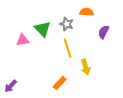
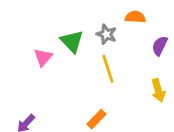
pink triangle: (23, 40) -> (43, 57), turned -40
yellow arrow: (86, 67) -> (158, 90), moved

